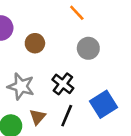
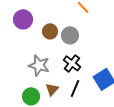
gray circle: (88, 48) -> (70, 35), moved

